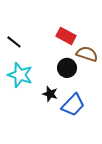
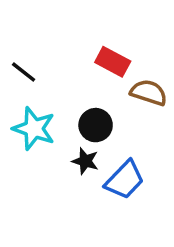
black circle: (67, 68) -> (96, 125), moved

